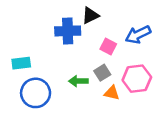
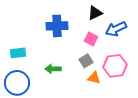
black triangle: (90, 15) -> (95, 13), moved
green arrow: (78, 81) -> (53, 69), moved
blue circle: (36, 93) -> (17, 83), moved

